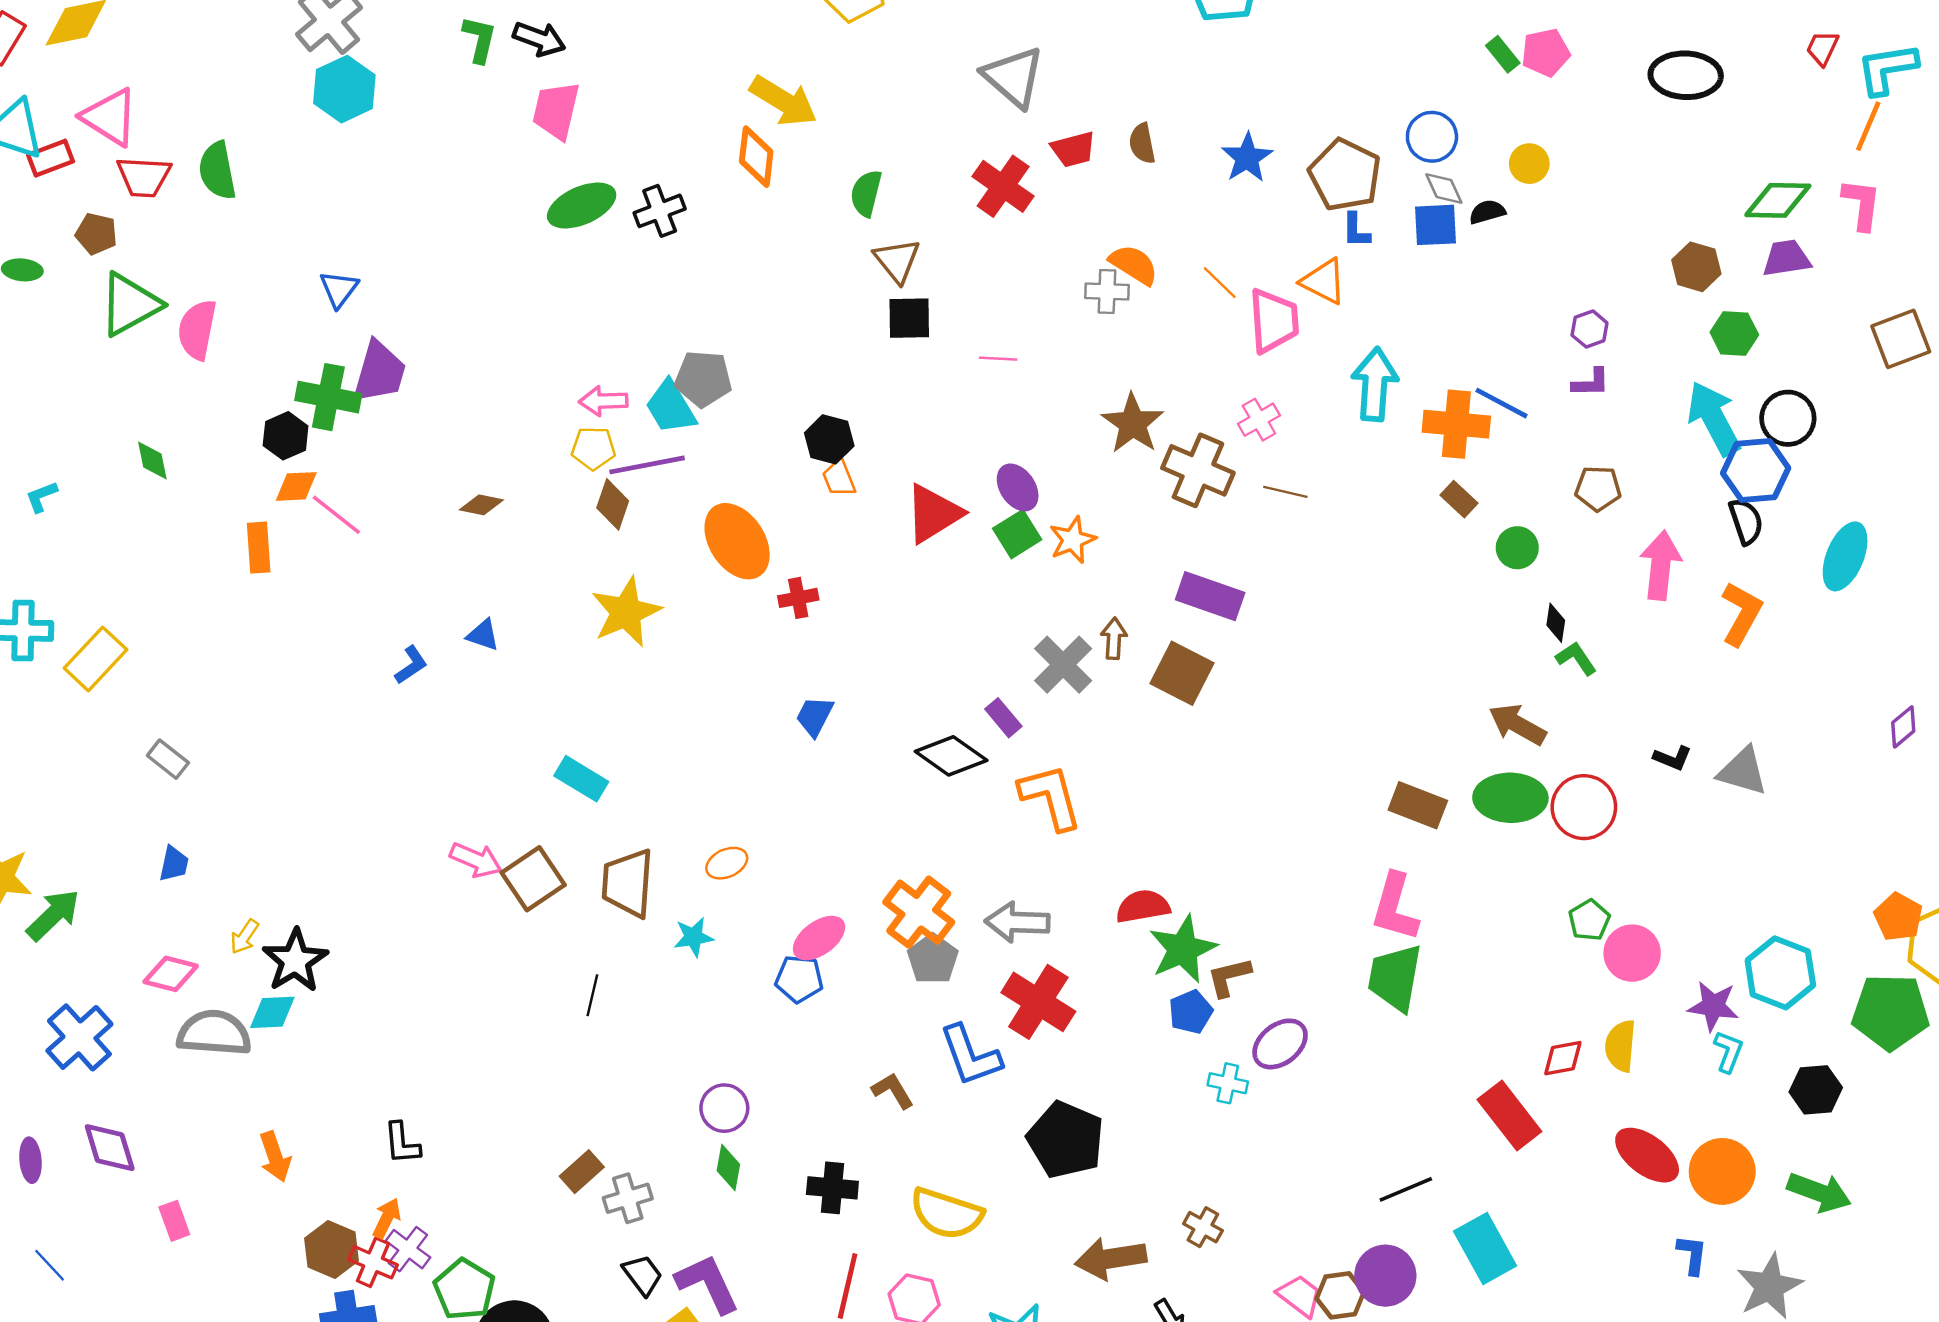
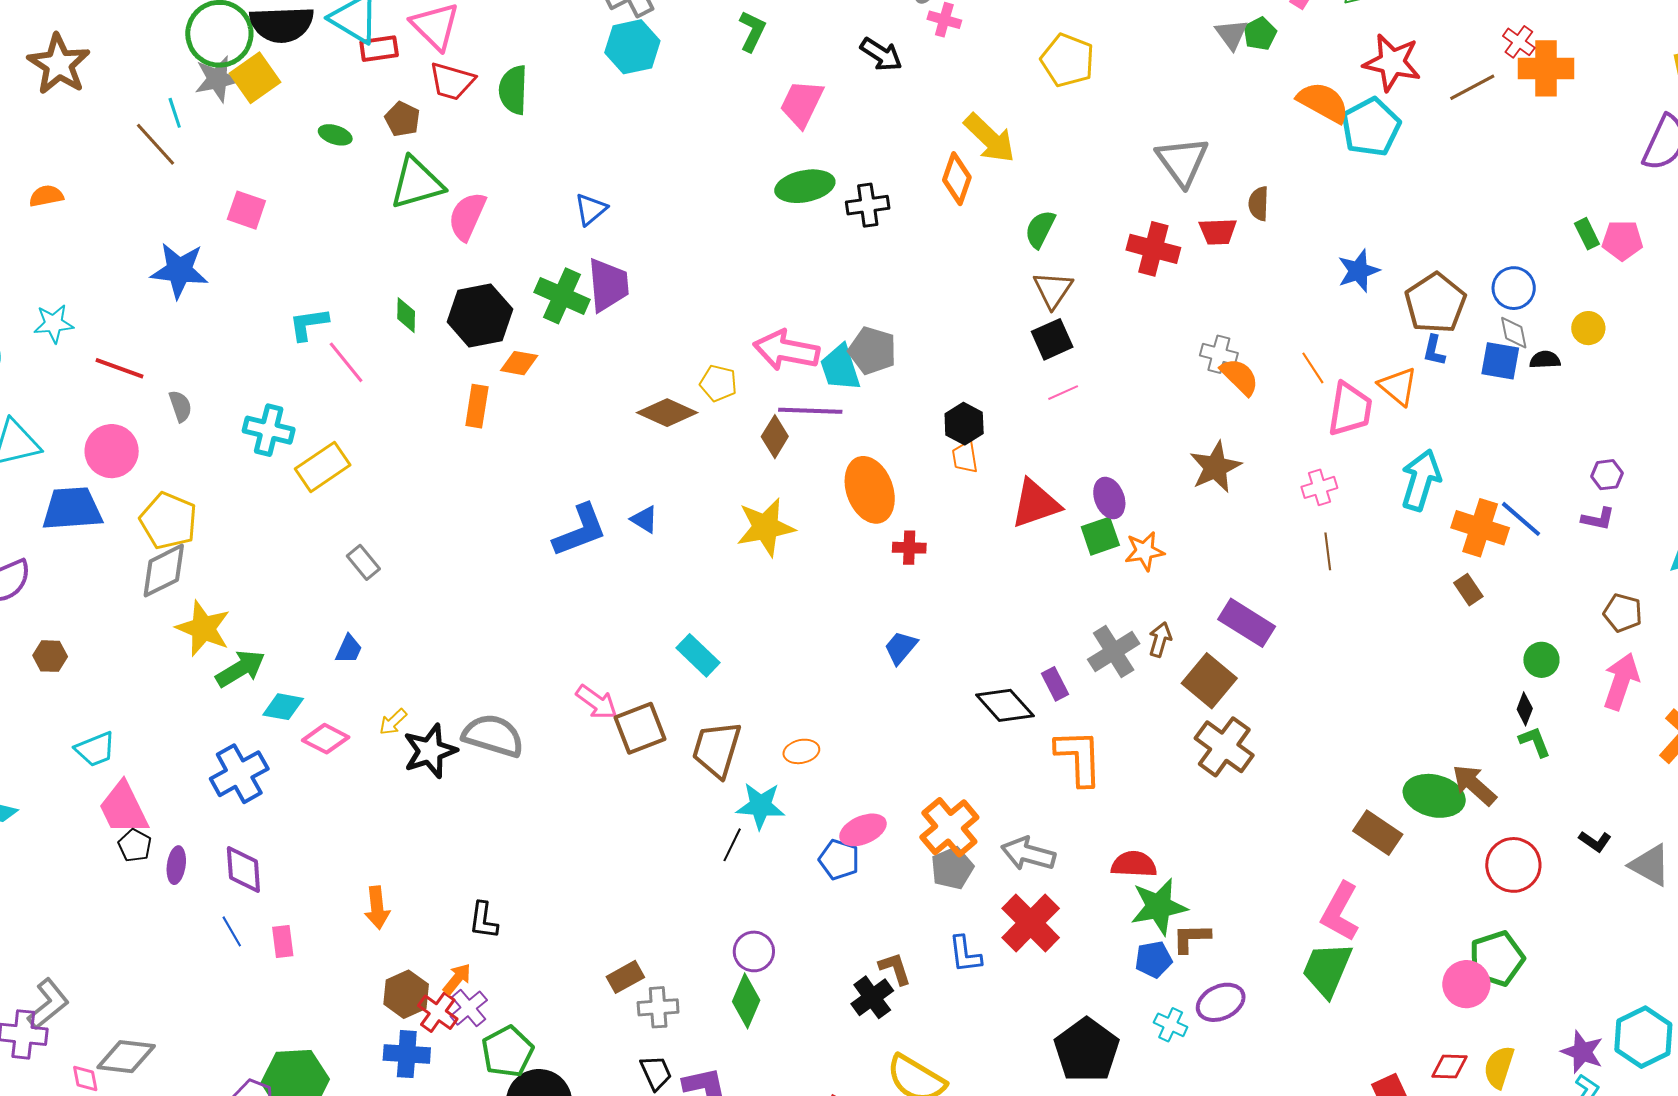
black arrow: (539, 39) -> (881, 54), moved
brown semicircle: (1142, 143) -> (1259, 204), moved
red cross: (1003, 186) -> (1153, 249), turned -33
orange semicircle: (1134, 265) -> (1240, 377), moved
black square: (909, 318) -> (1052, 339), turned -36
pink line: (998, 359) -> (1063, 393), moved, turned -40
purple trapezoid: (379, 372) -> (608, 285), turned -34
pink arrow: (603, 401) -> (786, 350), size x1.6
black hexagon: (286, 436) -> (480, 315), moved, size x1.6
yellow pentagon: (593, 448) -> (718, 383), moved
brown cross: (1198, 470) -> (1224, 747), moved
brown pentagon: (1598, 488) -> (1623, 613), moved
brown line: (1285, 492) -> (1328, 551), turned 57
cyan L-shape: (41, 497) -> (309, 324), size x1.4
brown diamond: (481, 505) -> (667, 413), size x1.6
pink line: (336, 515) -> (346, 362), moved
green circle: (1517, 548) -> (1541, 660), moved
blue L-shape: (411, 665) -> (580, 531), size x1.8
green ellipse: (1510, 798) -> (1434, 796), moved
green pentagon: (1589, 920) -> (1497, 959), size x1.6
cyan star: (694, 937) -> (760, 806), size x1.4
pink circle: (1632, 953) -> (1466, 984), moved
black line: (592, 995) -> (732, 845), moved
cyan diamond: (272, 1012) -> (283, 707), moved
gray semicircle: (214, 1033) -> (493, 736), moved
blue L-shape: (970, 1056) -> (965, 954), size x0.7
black pentagon: (1066, 1140) -> (1087, 1050), moved
green diamond: (728, 1168) -> (746, 1001), size x1.4
black cross: (832, 1188) -> (872, 997), moved, turned 36
blue line: (50, 1265) -> (232, 931), moved

